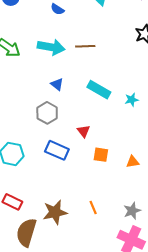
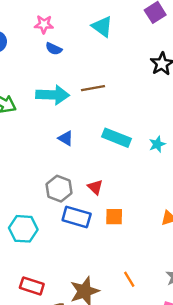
gray hexagon: (47, 113) -> (59, 189), moved
red triangle: (84, 131) -> (95, 187), moved
orange square: (101, 155) -> (114, 217), moved

